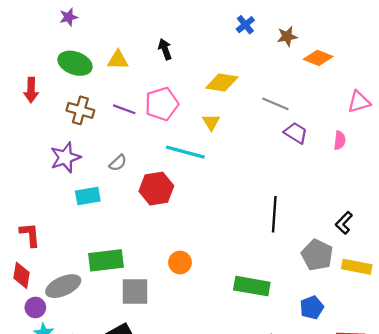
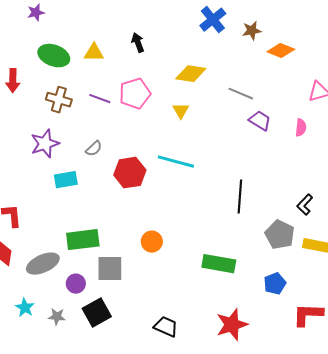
purple star: (69, 17) -> (36, 13), moved
blue cross: (245, 25) -> (213, 20), size x1.5
cyan line: (185, 152) -> (176, 162), moved
purple circle: (35, 307) -> (76, 284), moved

